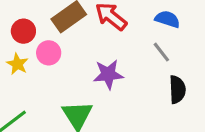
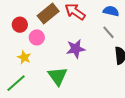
yellow star: (17, 64) -> (24, 57), moved

